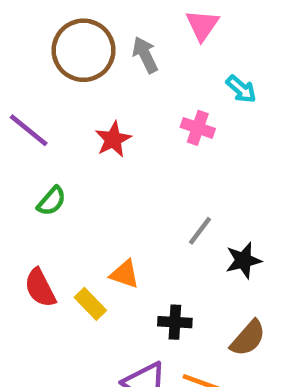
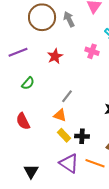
purple line: (29, 130) -> (18, 52), turned -60
gray line: (200, 231) -> (67, 96), moved
yellow rectangle: (90, 304) -> (64, 135), moved

